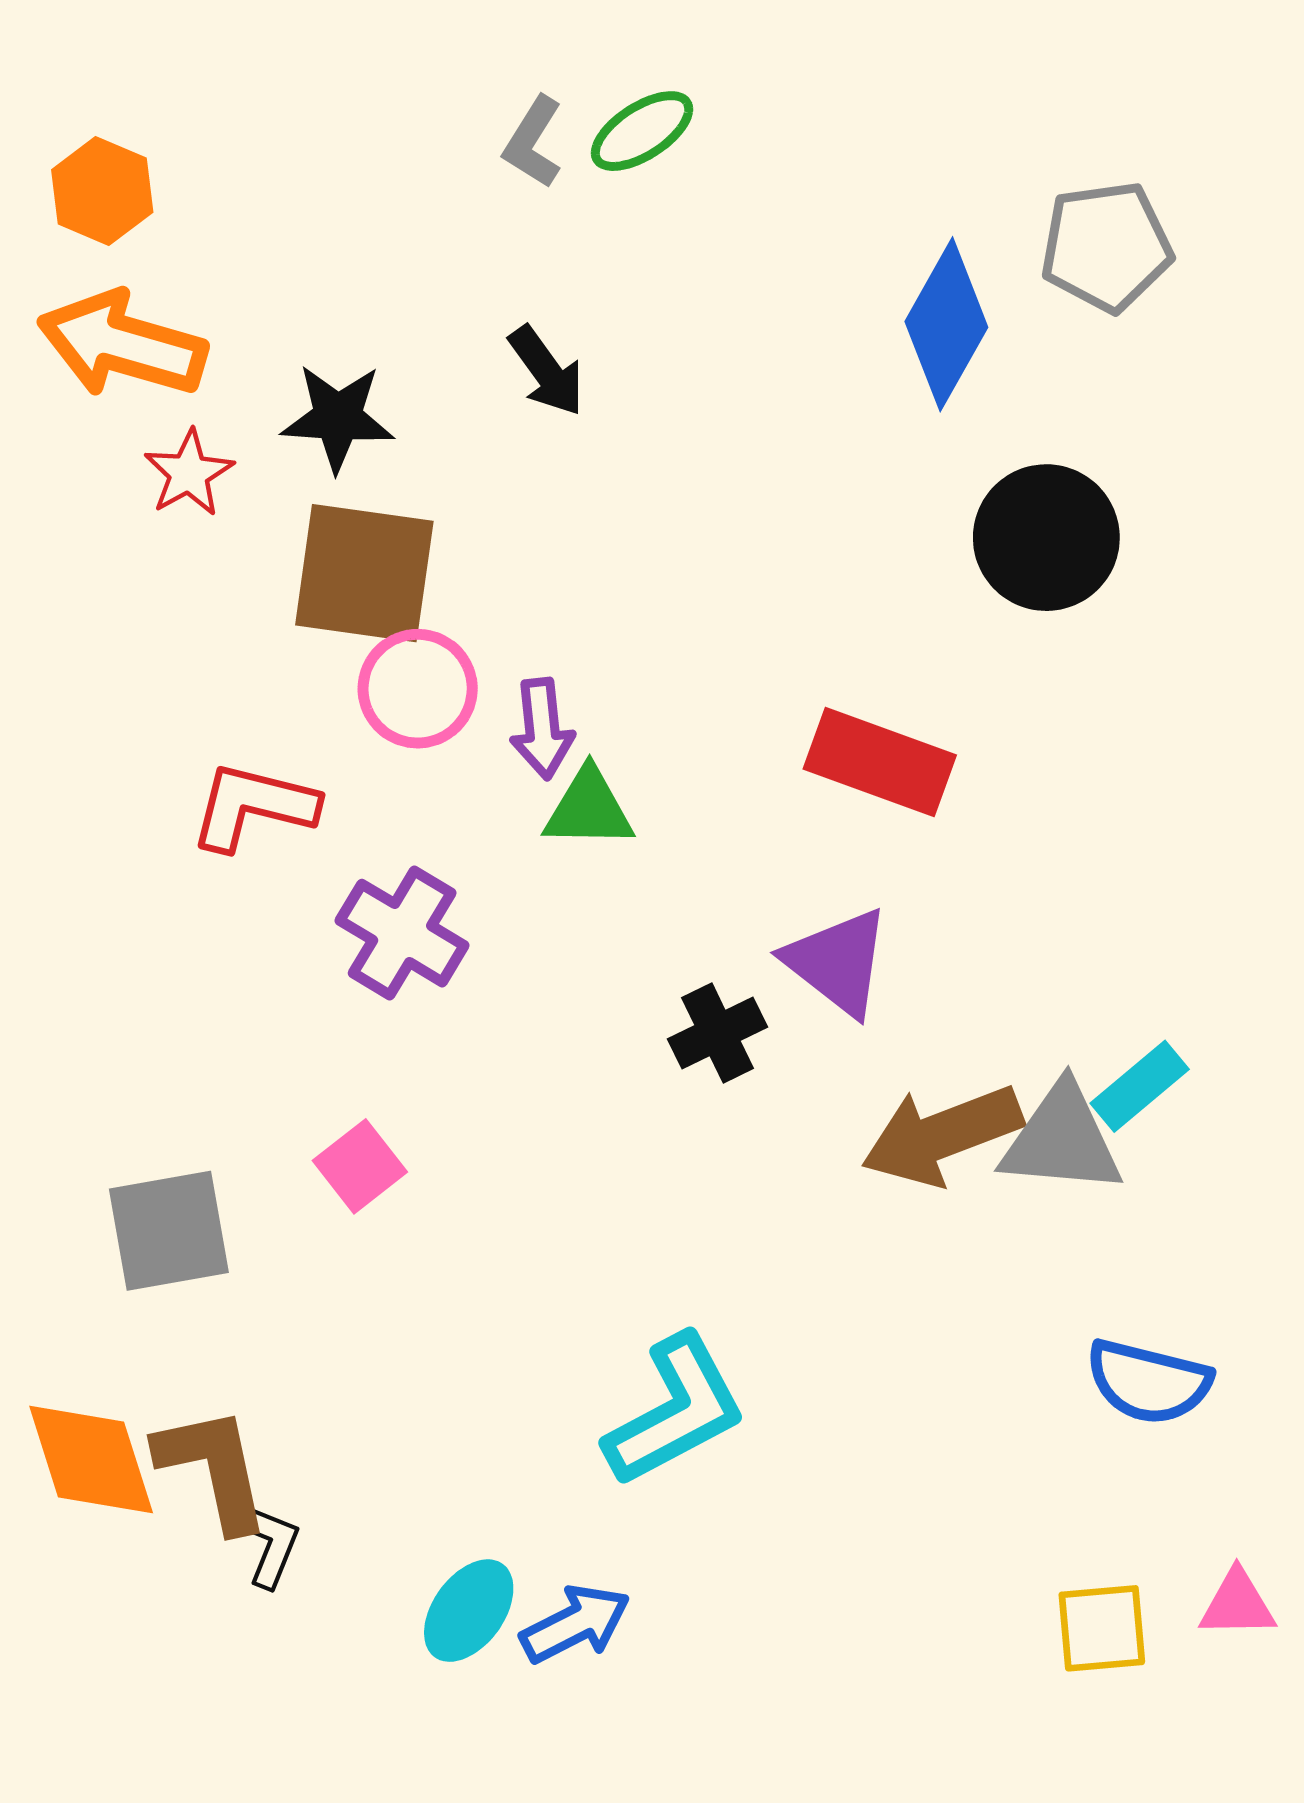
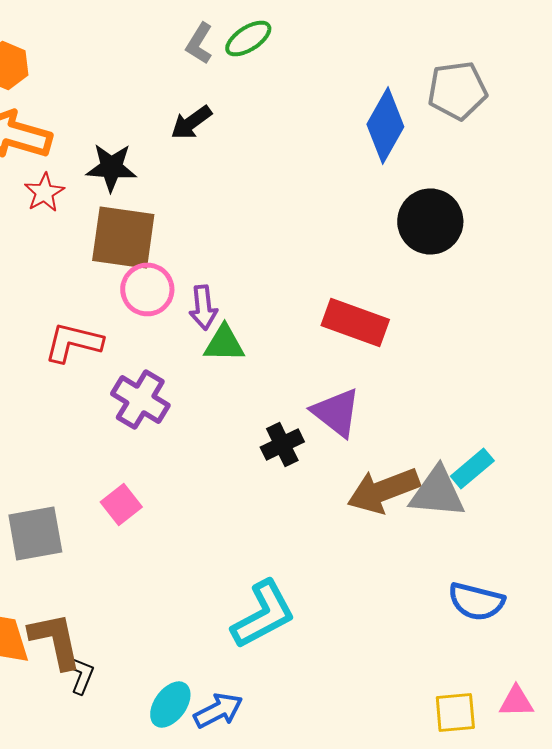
black arrow: (546, 371) -> (191, 122), moved, turned 90

